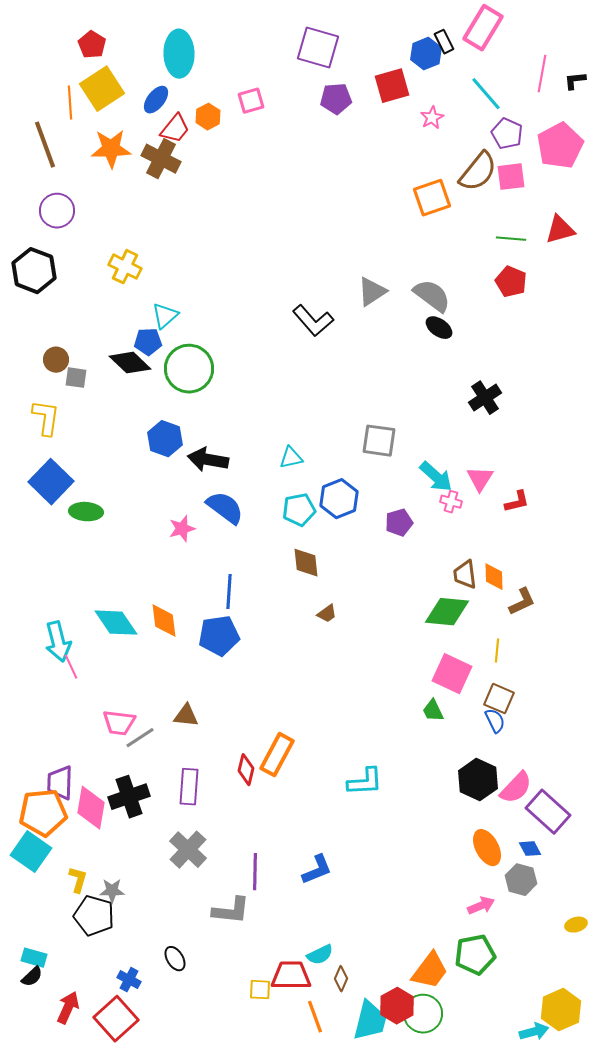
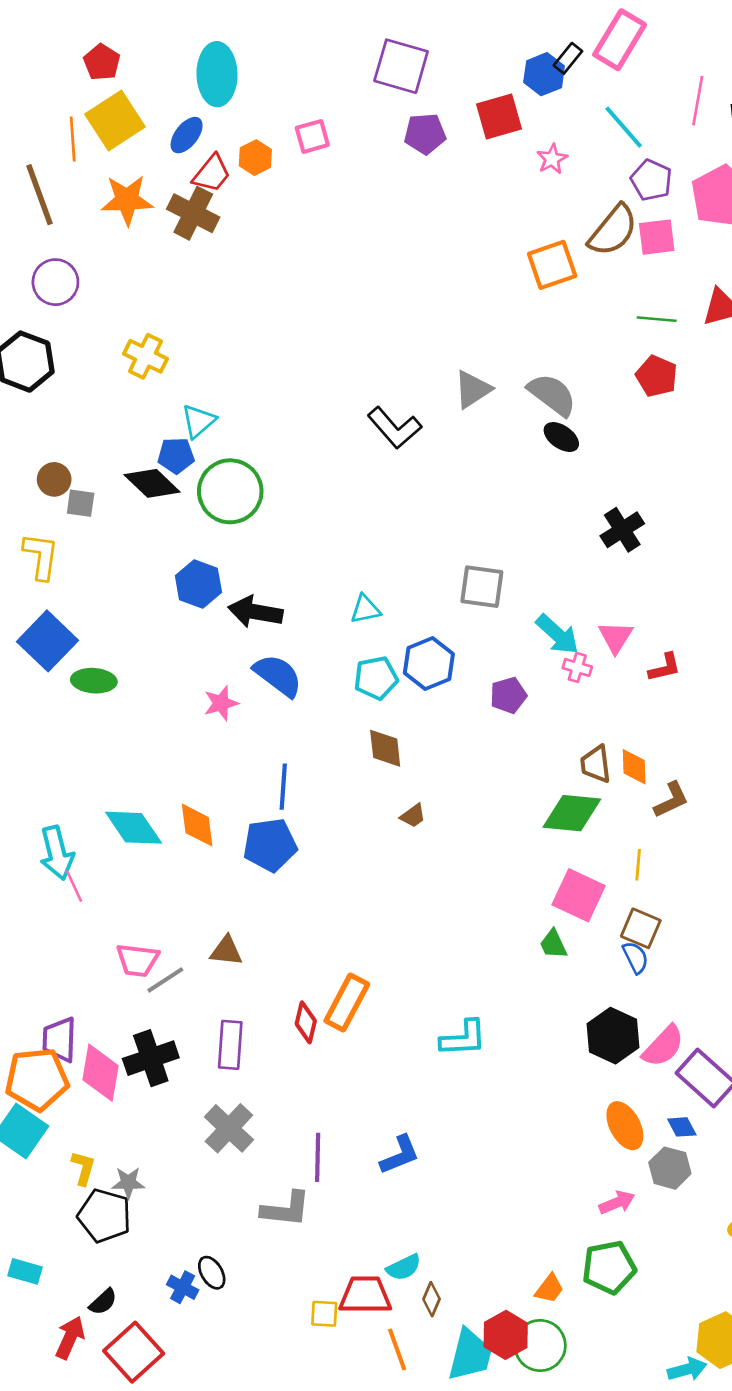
black rectangle: (444, 42) -> (568, 58), turned 65
orange trapezoid: (430, 971) -> (549, 1289), size x0.6
black semicircle: (32, 977) -> (103, 1302), moved
blue cross: (129, 980) -> (183, 1287), moved

